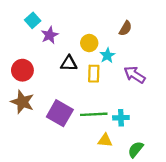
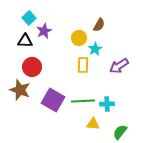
brown semicircle: (125, 28) -> (99, 25), moved
black triangle: (69, 63) -> (25, 41), moved
red circle: (22, 70) -> (32, 67), moved
purple arrow: (135, 75) -> (119, 66), turned -66

